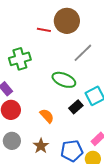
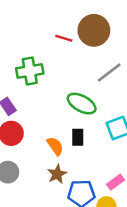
black rectangle: (76, 107) -> (78, 137), moved, turned -56
brown star: (41, 146) -> (57, 174), moved

